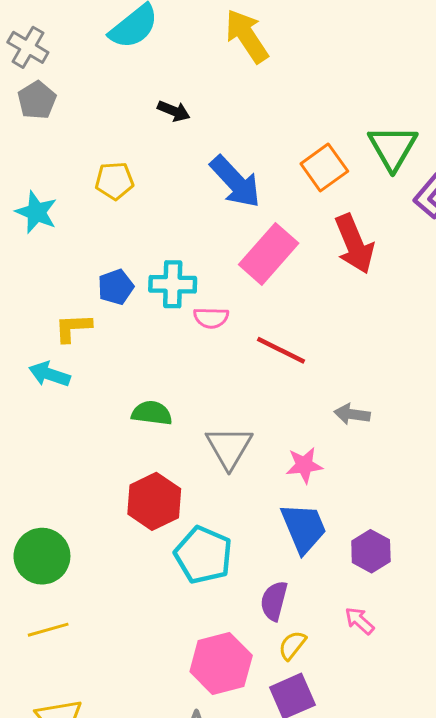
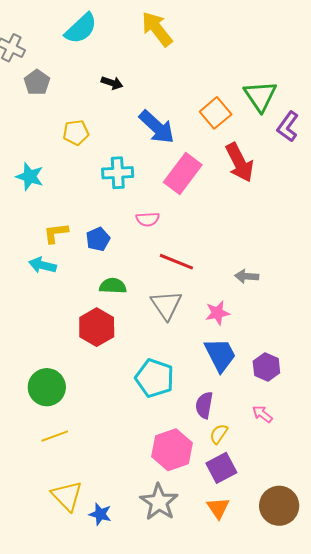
gray pentagon: (37, 100) -> (37, 82), moved
cyan star: (36, 212) -> (30, 176), moved
cyan cross: (173, 284) -> (118, 173), moved
blue pentagon: (116, 287) -> (98, 239), moved
red line: (281, 350) -> (176, 262), moved
red hexagon: (154, 501) -> (97, 327), moved

